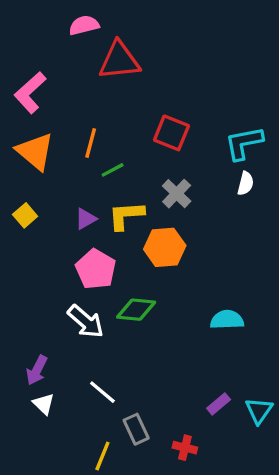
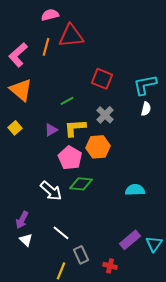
orange line: (91, 143) -> (46, 47), moved
pink pentagon: (96, 269) -> (70, 158), moved
purple rectangle: (219, 404) -> (130, 240), size x1.5

